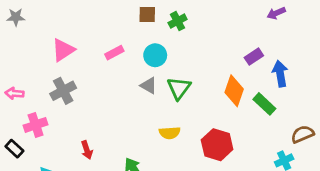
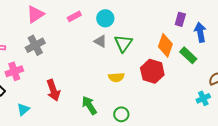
purple rectangle: (254, 57) -> (180, 19), turned -40
red hexagon: (217, 145) -> (152, 71), moved
red arrow: (87, 150) -> (53, 90), size x1.5

